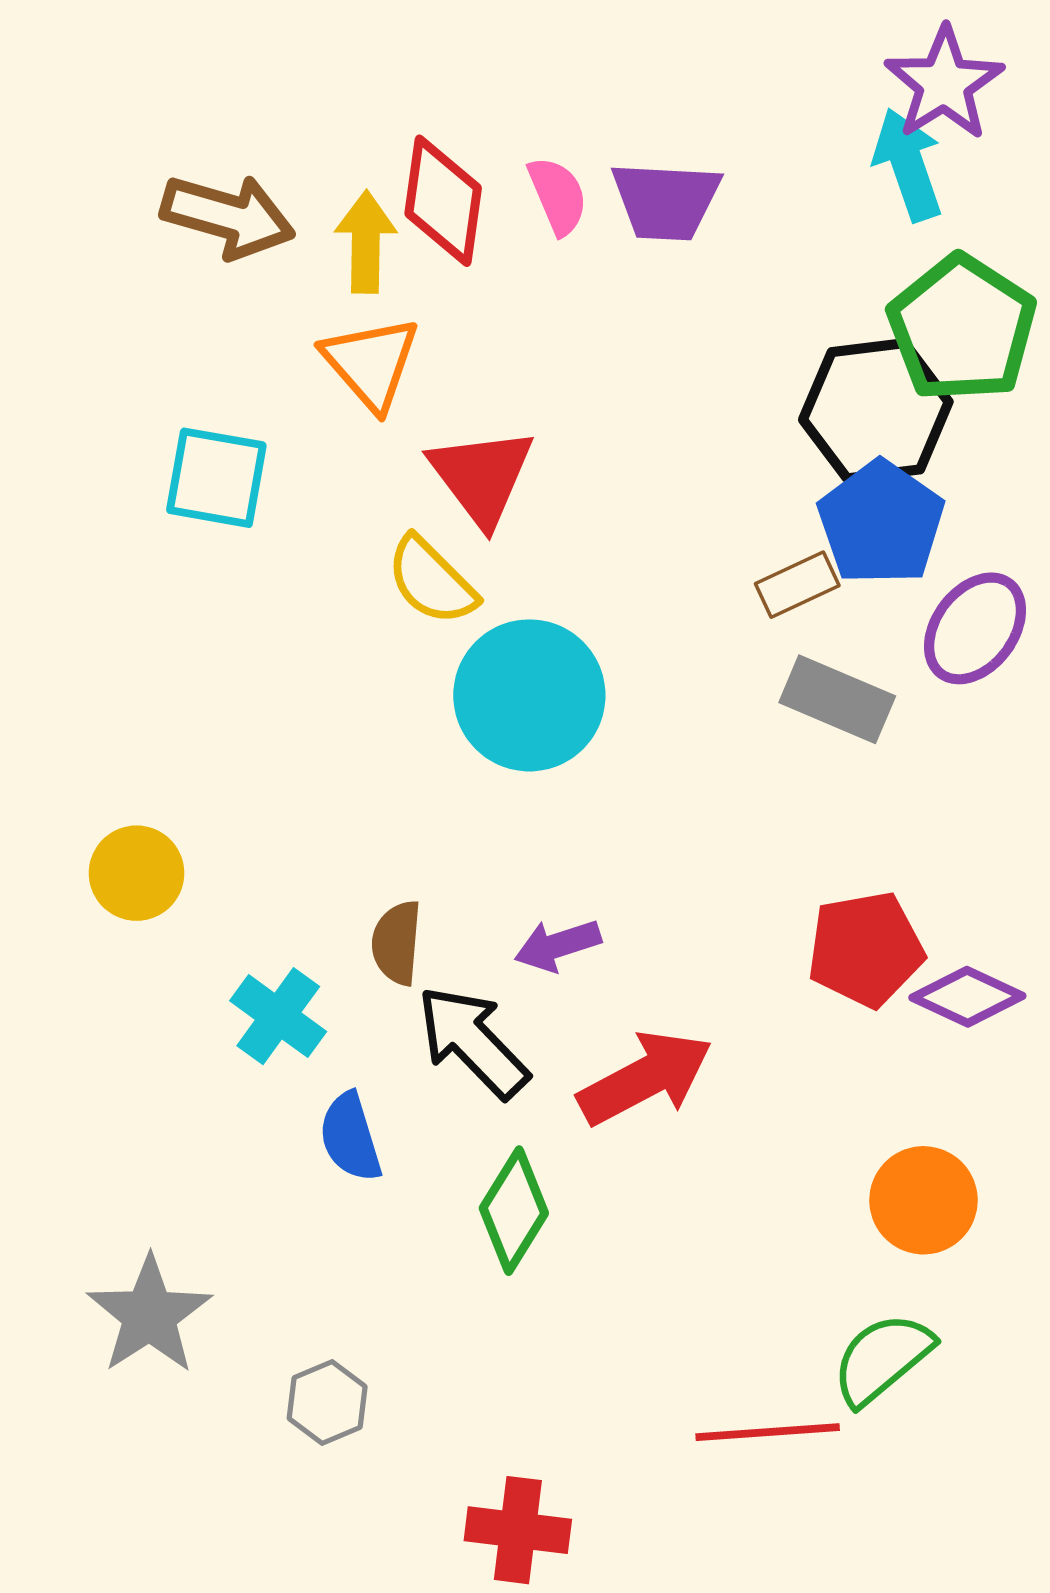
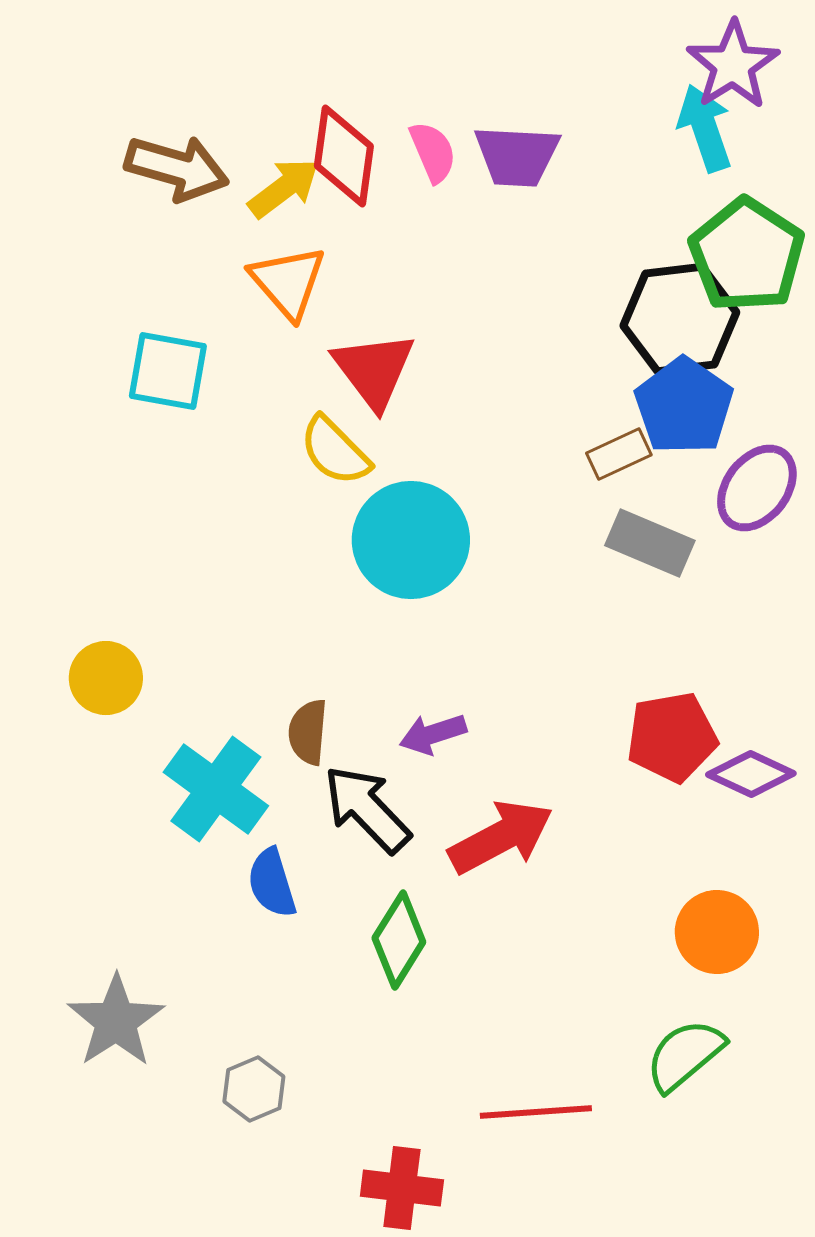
yellow arrow: (366, 242) -> (284, 188), turned 52
cyan cross: (278, 1016) -> (216, 789), size x1.4
red line: (768, 1432) -> (536, 1112), moved

